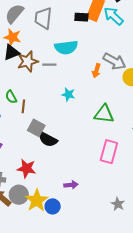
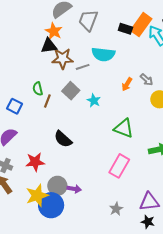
gray arrow: (114, 61) -> (147, 80), size x0.6
gray line: (49, 65) -> (83, 67), turned -32
gray square: (36, 128) -> (71, 91), moved
red star: (26, 168) -> (35, 162), turned -30
gray circle: (19, 195) -> (57, 186), moved
gray star: (118, 204) -> (116, 209), moved
blue circle: (53, 206) -> (51, 205), size x1.6

